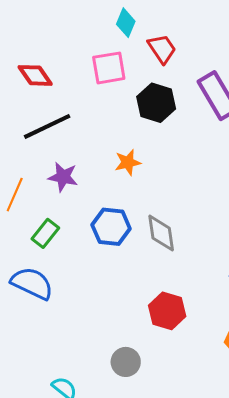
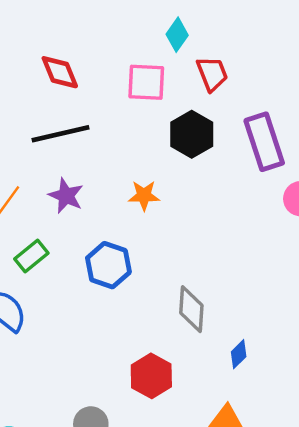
gray diamond: (161, 233) -> (191, 309), moved

